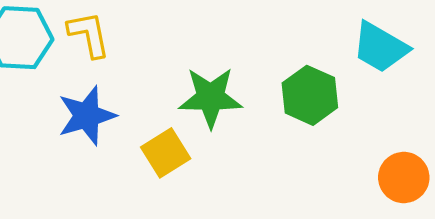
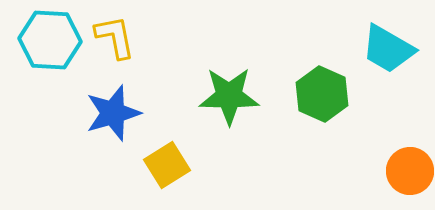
yellow square: (166, 153) -> (167, 165), moved

